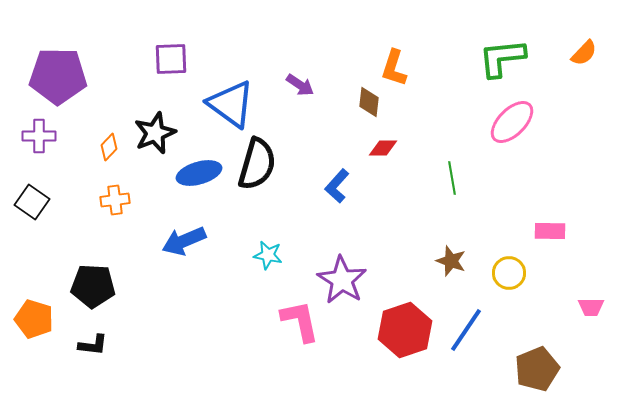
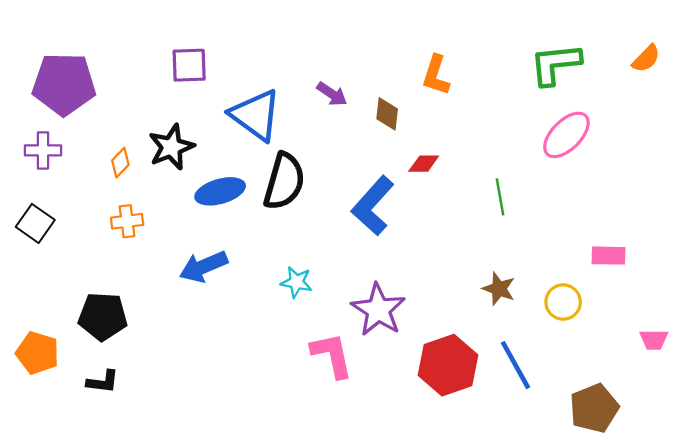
brown diamond: (369, 102) -> (387, 114), moved
blue L-shape: (337, 186) -> (373, 206), size x1.6
blue line: (466, 330) -> (516, 365), turned -63

